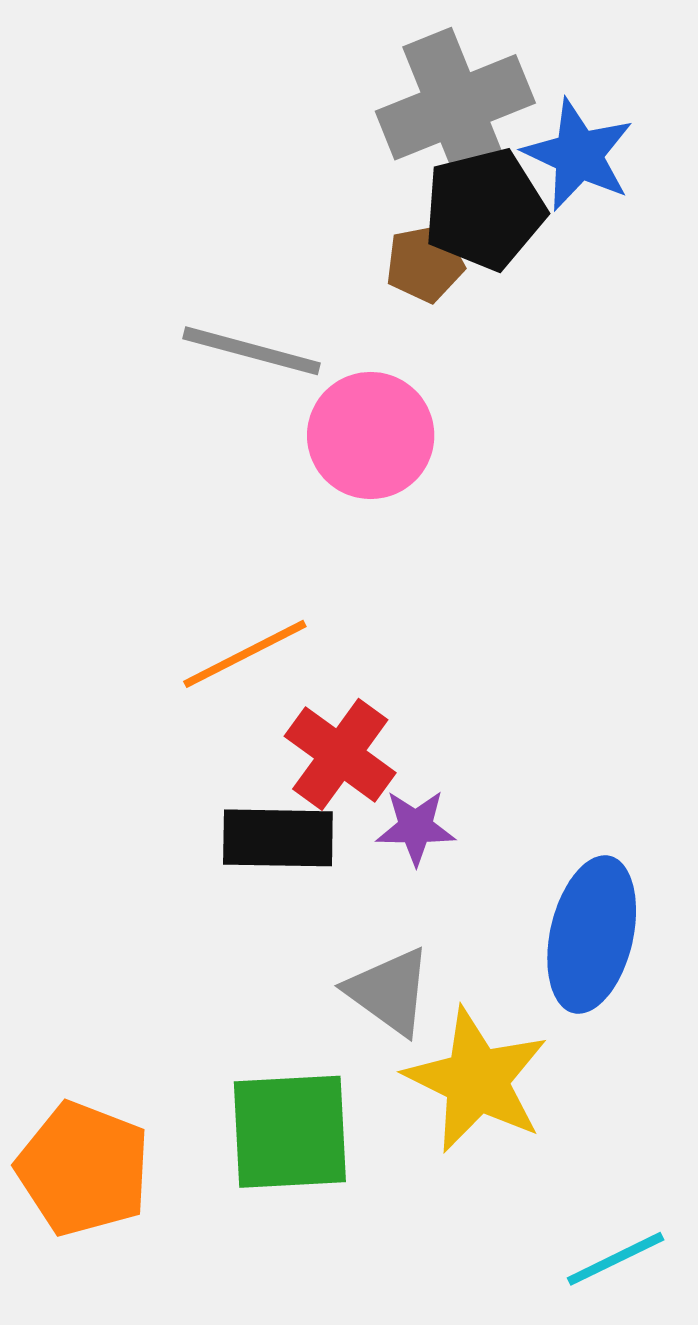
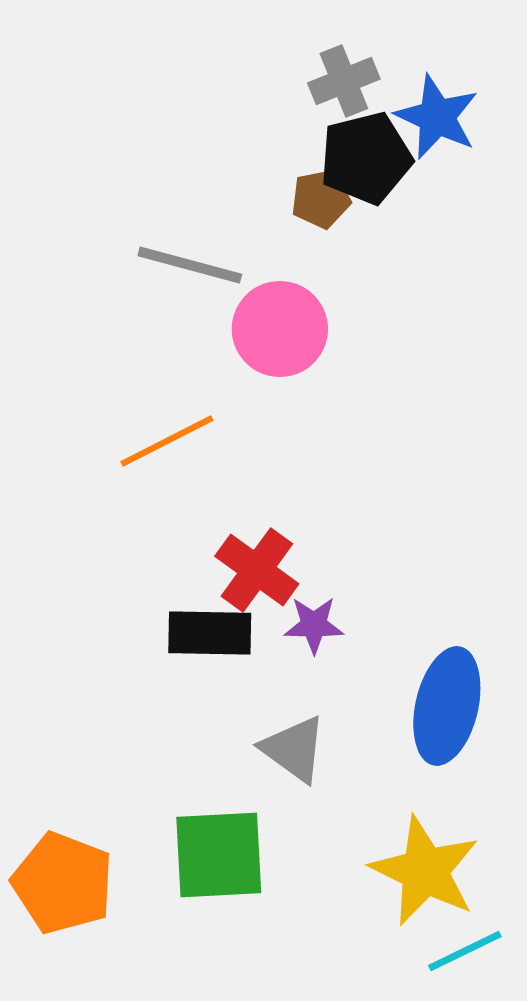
gray cross: (455, 107) -> (344, 81), size x0.6
orange line: (245, 654) -> (167, 441), moved
yellow star: (477, 1080) -> (425, 871), moved

